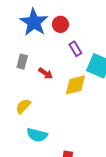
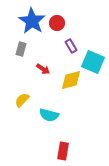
gray rectangle: (22, 62) -> (21, 49), moved
cyan semicircle: (37, 135) -> (49, 115), moved

